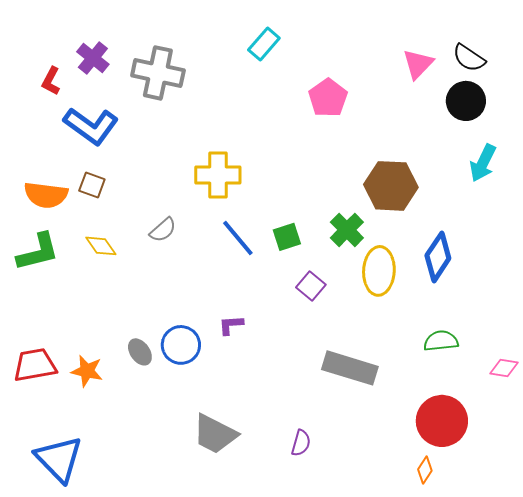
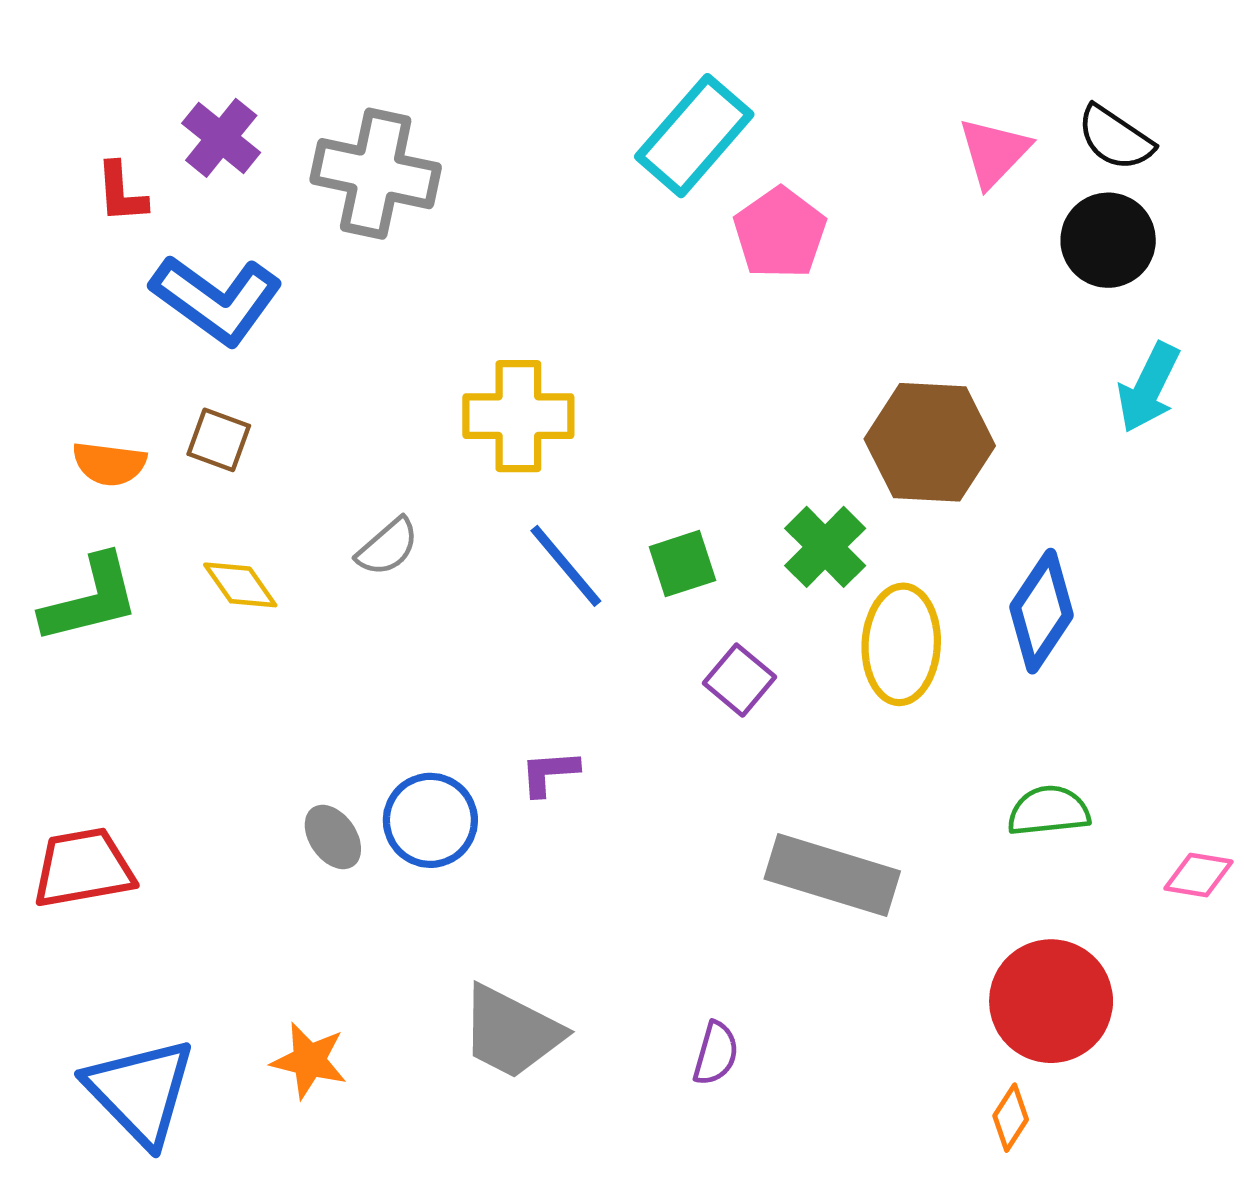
cyan rectangle: (264, 44) -> (694, 136), moved, size x1.5
red L-shape: (51, 81) -> (121, 193), turned -32
orange semicircle: (46, 195) -> (109, 464), size x0.7
orange star: (87, 371) -> (309, 1061), moved

